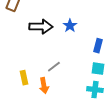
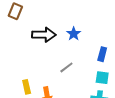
gray line: (54, 67) -> (66, 67), moved

